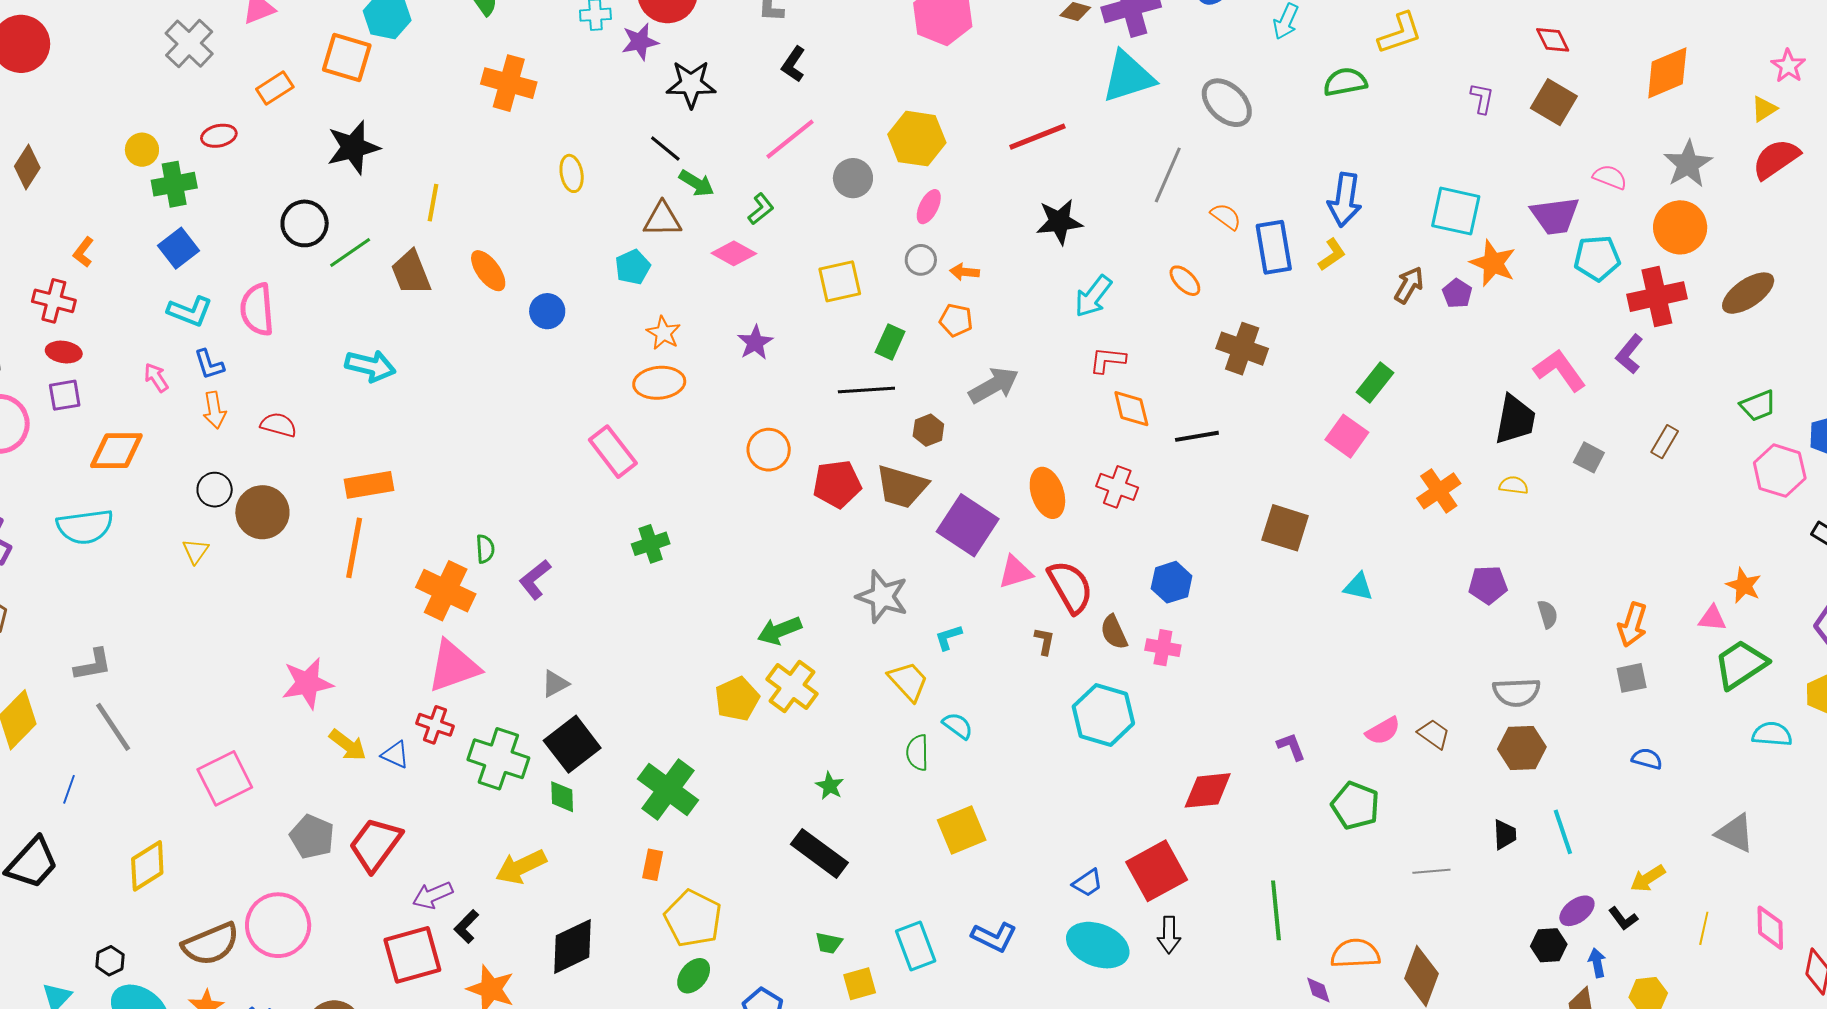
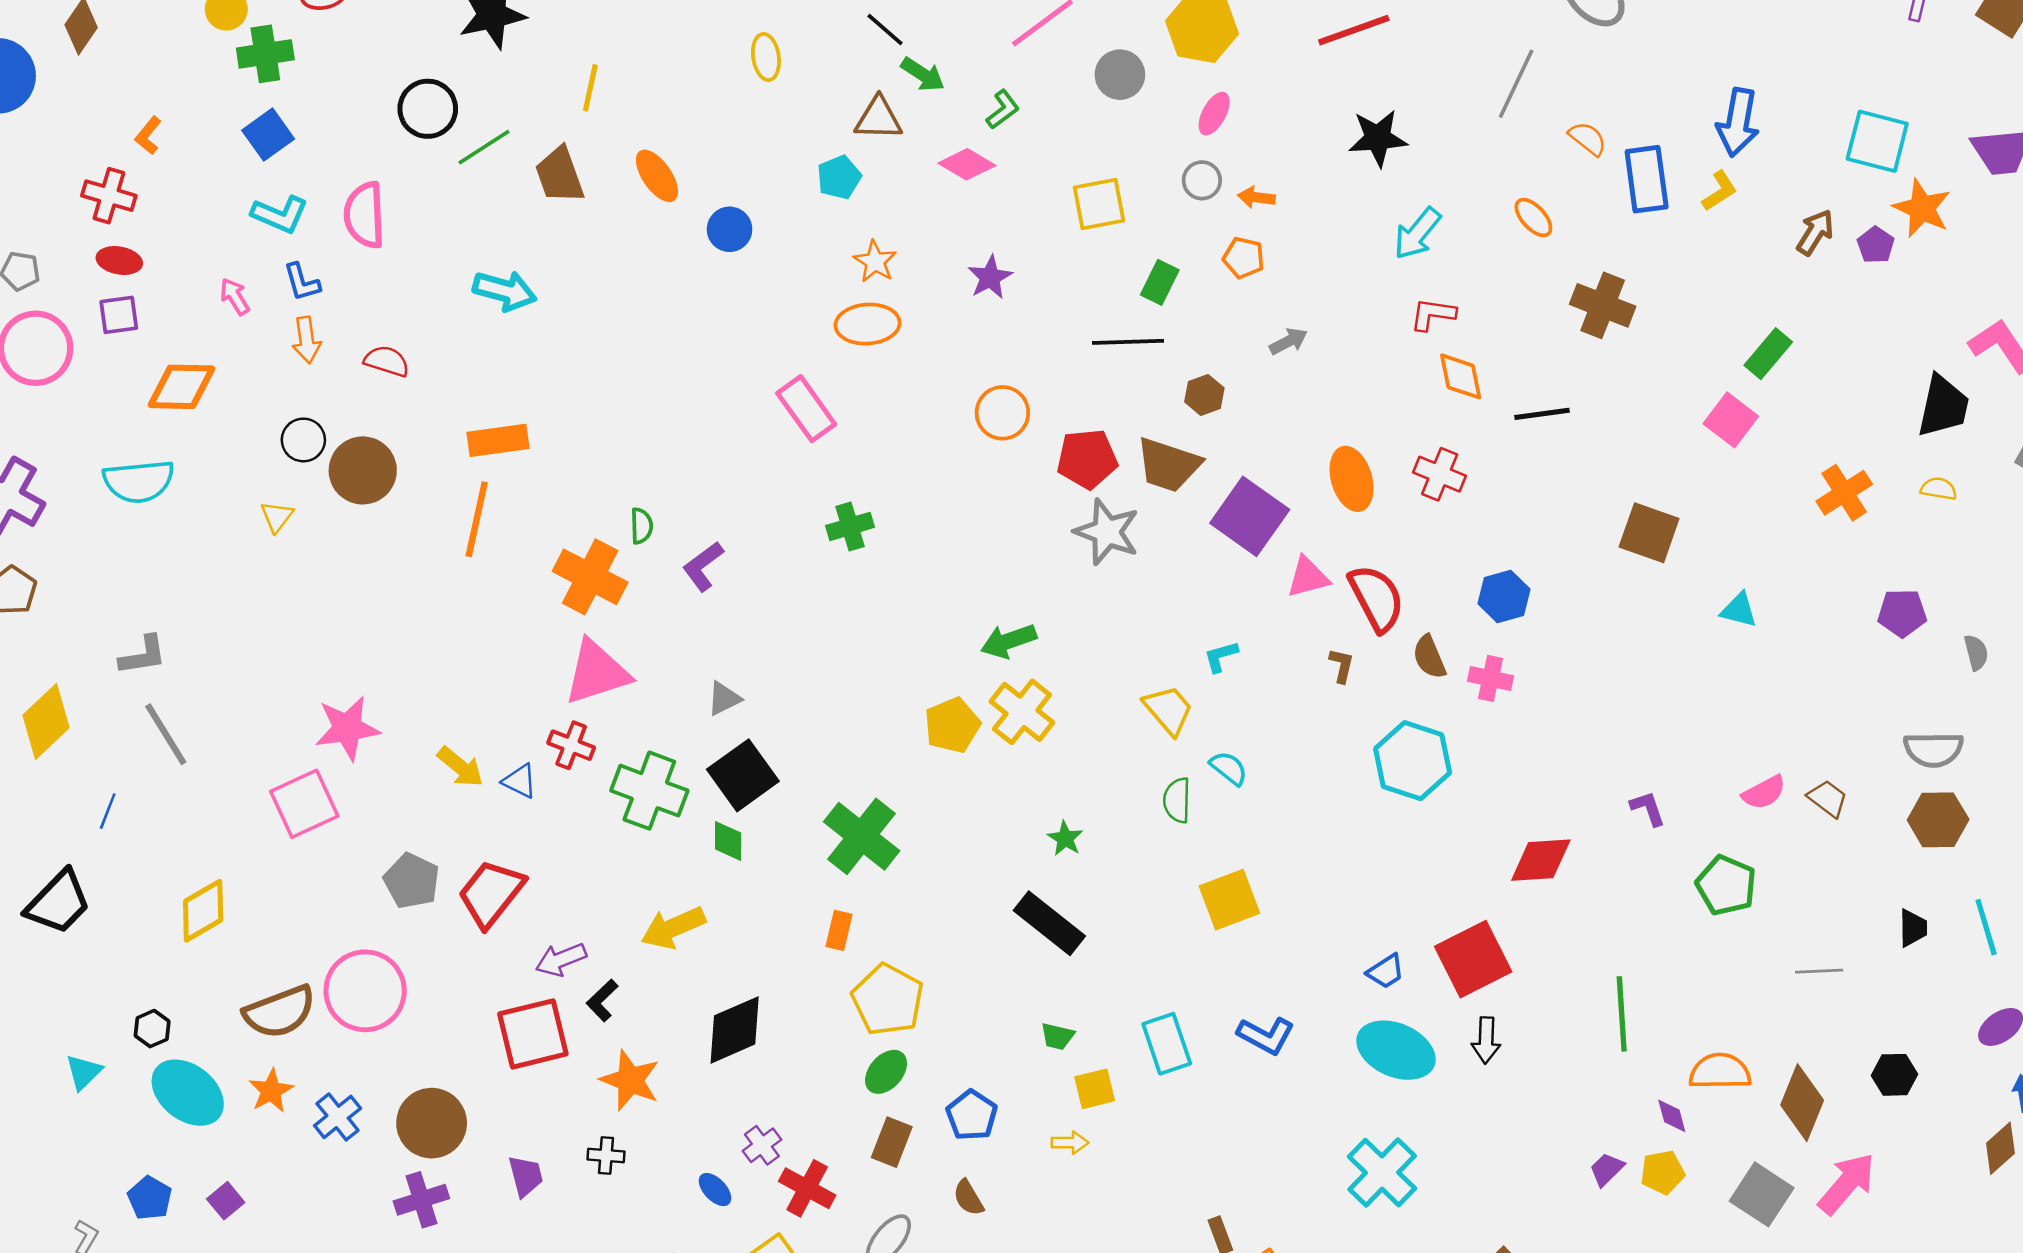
gray arrow: (994, 385) -> (1288, 341), size x0.6
gray star: (882, 597) -> (1107, 532), moved
pink star: (307, 683) -> (347, 728), moved
black hexagon: (1549, 945) -> (1895, 1075), moved

